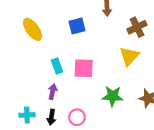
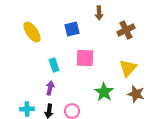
yellow triangle: (129, 56) -> (128, 68), moved
pink square: (84, 68) -> (85, 58), moved
green star: (113, 96) -> (104, 92), turned 30

